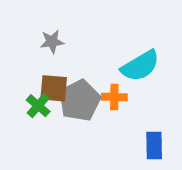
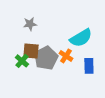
orange cross: (114, 97) -> (66, 56), turned 32
blue rectangle: (154, 146) -> (89, 66), moved

